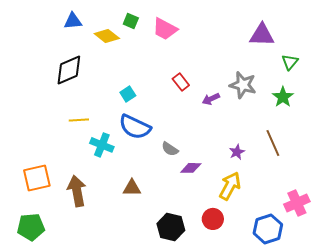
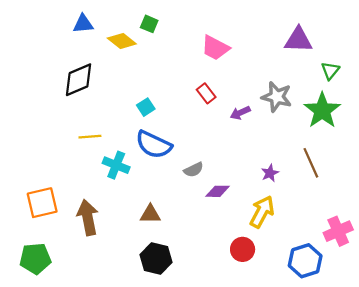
pink trapezoid: (165, 29) -> (215, 48), moved
green star: (283, 97) -> (322, 110), size x1.5
gray semicircle: (170, 149) -> (194, 170), turned -60
black hexagon: (171, 227) -> (156, 258), moved

